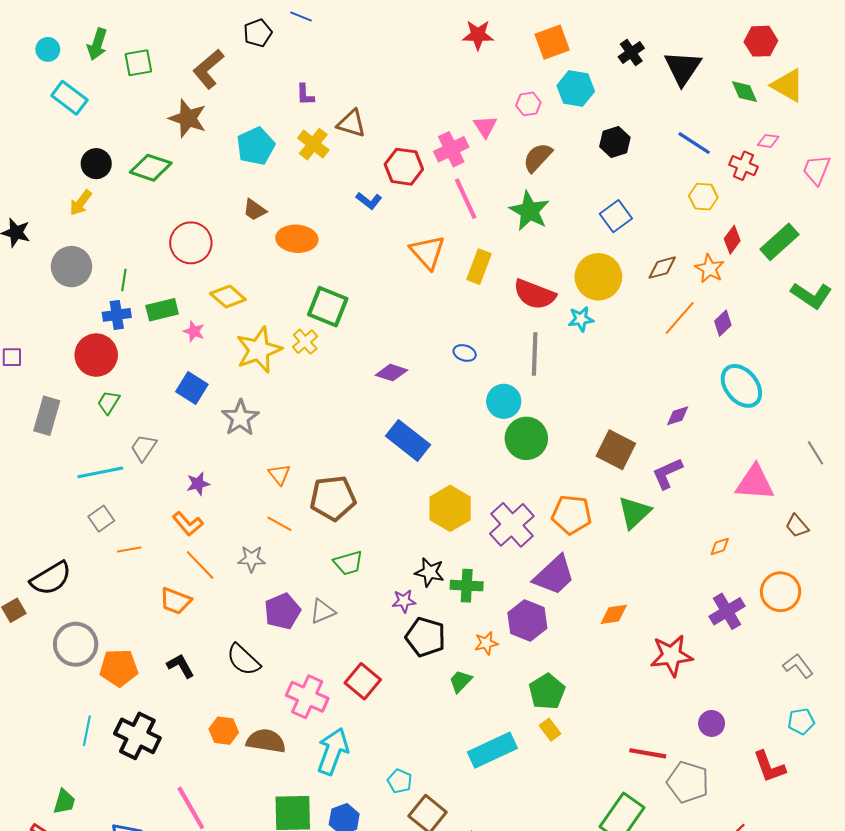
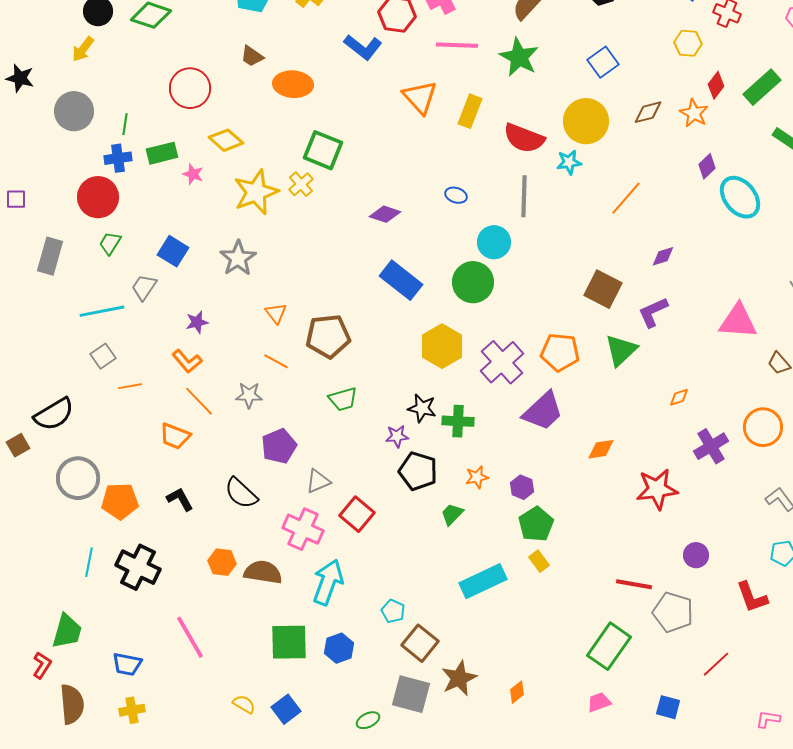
pink line: (466, 199) -> (457, 45), turned -63
blue L-shape: (369, 201) -> (363, 47), size x1.5
orange line: (680, 318) -> (626, 198), moved
cyan ellipse: (741, 386) -> (740, 197), moved
blue square: (192, 388) -> (173, 251), moved
green circle: (526, 438) -> (473, 282), moved
orange diamond: (720, 546) -> (679, 397), moved
gray triangle: (323, 611) -> (318, 481), moved
purple hexagon: (527, 621) -> (522, 487), moved, size x0.6
green trapezoid: (64, 802) -> (67, 631), size x1.4

